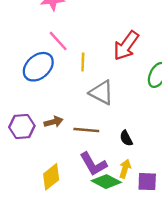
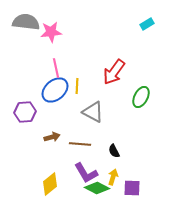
pink line: (58, 41) -> (56, 68), turned 30
blue ellipse: (38, 67) -> (55, 90), moved
purple hexagon: (22, 126) -> (25, 112), moved

